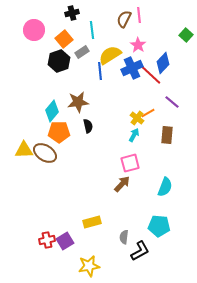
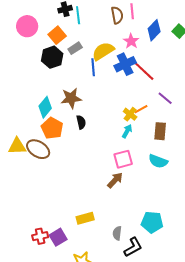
brown semicircle: (124, 19) -> (117, 15), turned 144
cyan line: (92, 30) -> (78, 15), moved
blue diamond: (163, 63) -> (154, 30), moved
orange pentagon: (59, 132) -> (52, 128), turned 30
cyan semicircle: (165, 187) -> (158, 161), moved, turned 90

